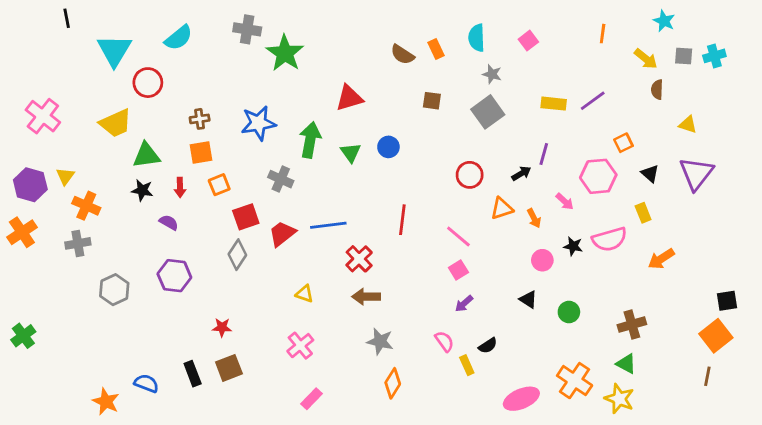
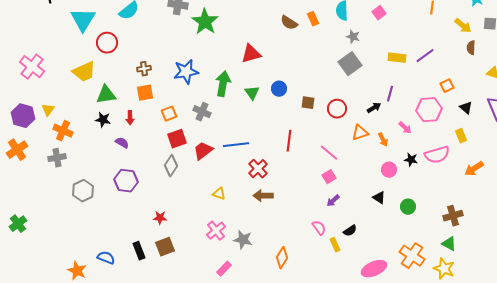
brown square: (432, 101) -> (308, 103), moved
orange square: (219, 185) -> (169, 114), moved
gray star: (380, 341) -> (243, 240), moved

